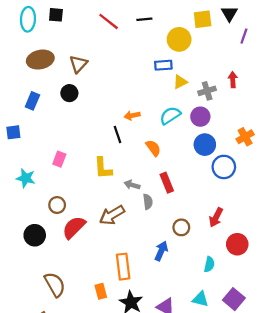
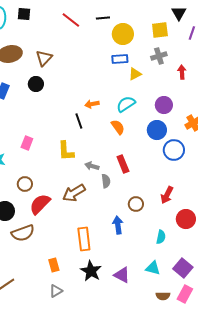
yellow square: (203, 19) -> (160, 30), moved
yellow circle: (179, 39) -> (123, 34), moved
gray cross: (207, 91) -> (159, 56), moved
purple circle: (200, 117) -> (164, 105), moved
orange semicircle: (153, 148) -> (118, 127), moved
blue arrow: (161, 251) -> (118, 225), turned -30
brown semicircle: (55, 284) -> (23, 233), moved, turned 100
orange rectangle: (101, 291) -> (54, 265), moved

